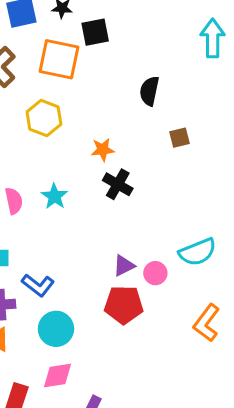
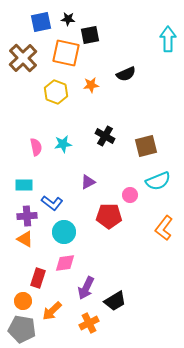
black semicircle: (149, 91) -> (126, 74), turned -126
brown square: (179, 138) -> (146, 146), moved, size x1.6
orange star: (103, 150) -> (91, 85), moved
cyan star: (54, 196) -> (63, 144), turned 30
purple triangle: (124, 266) -> (88, 182), moved

